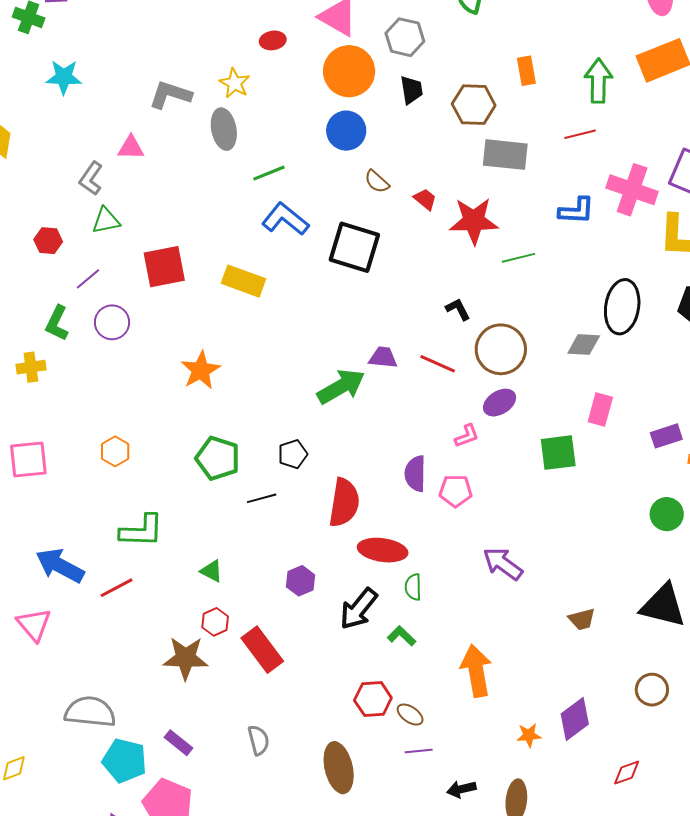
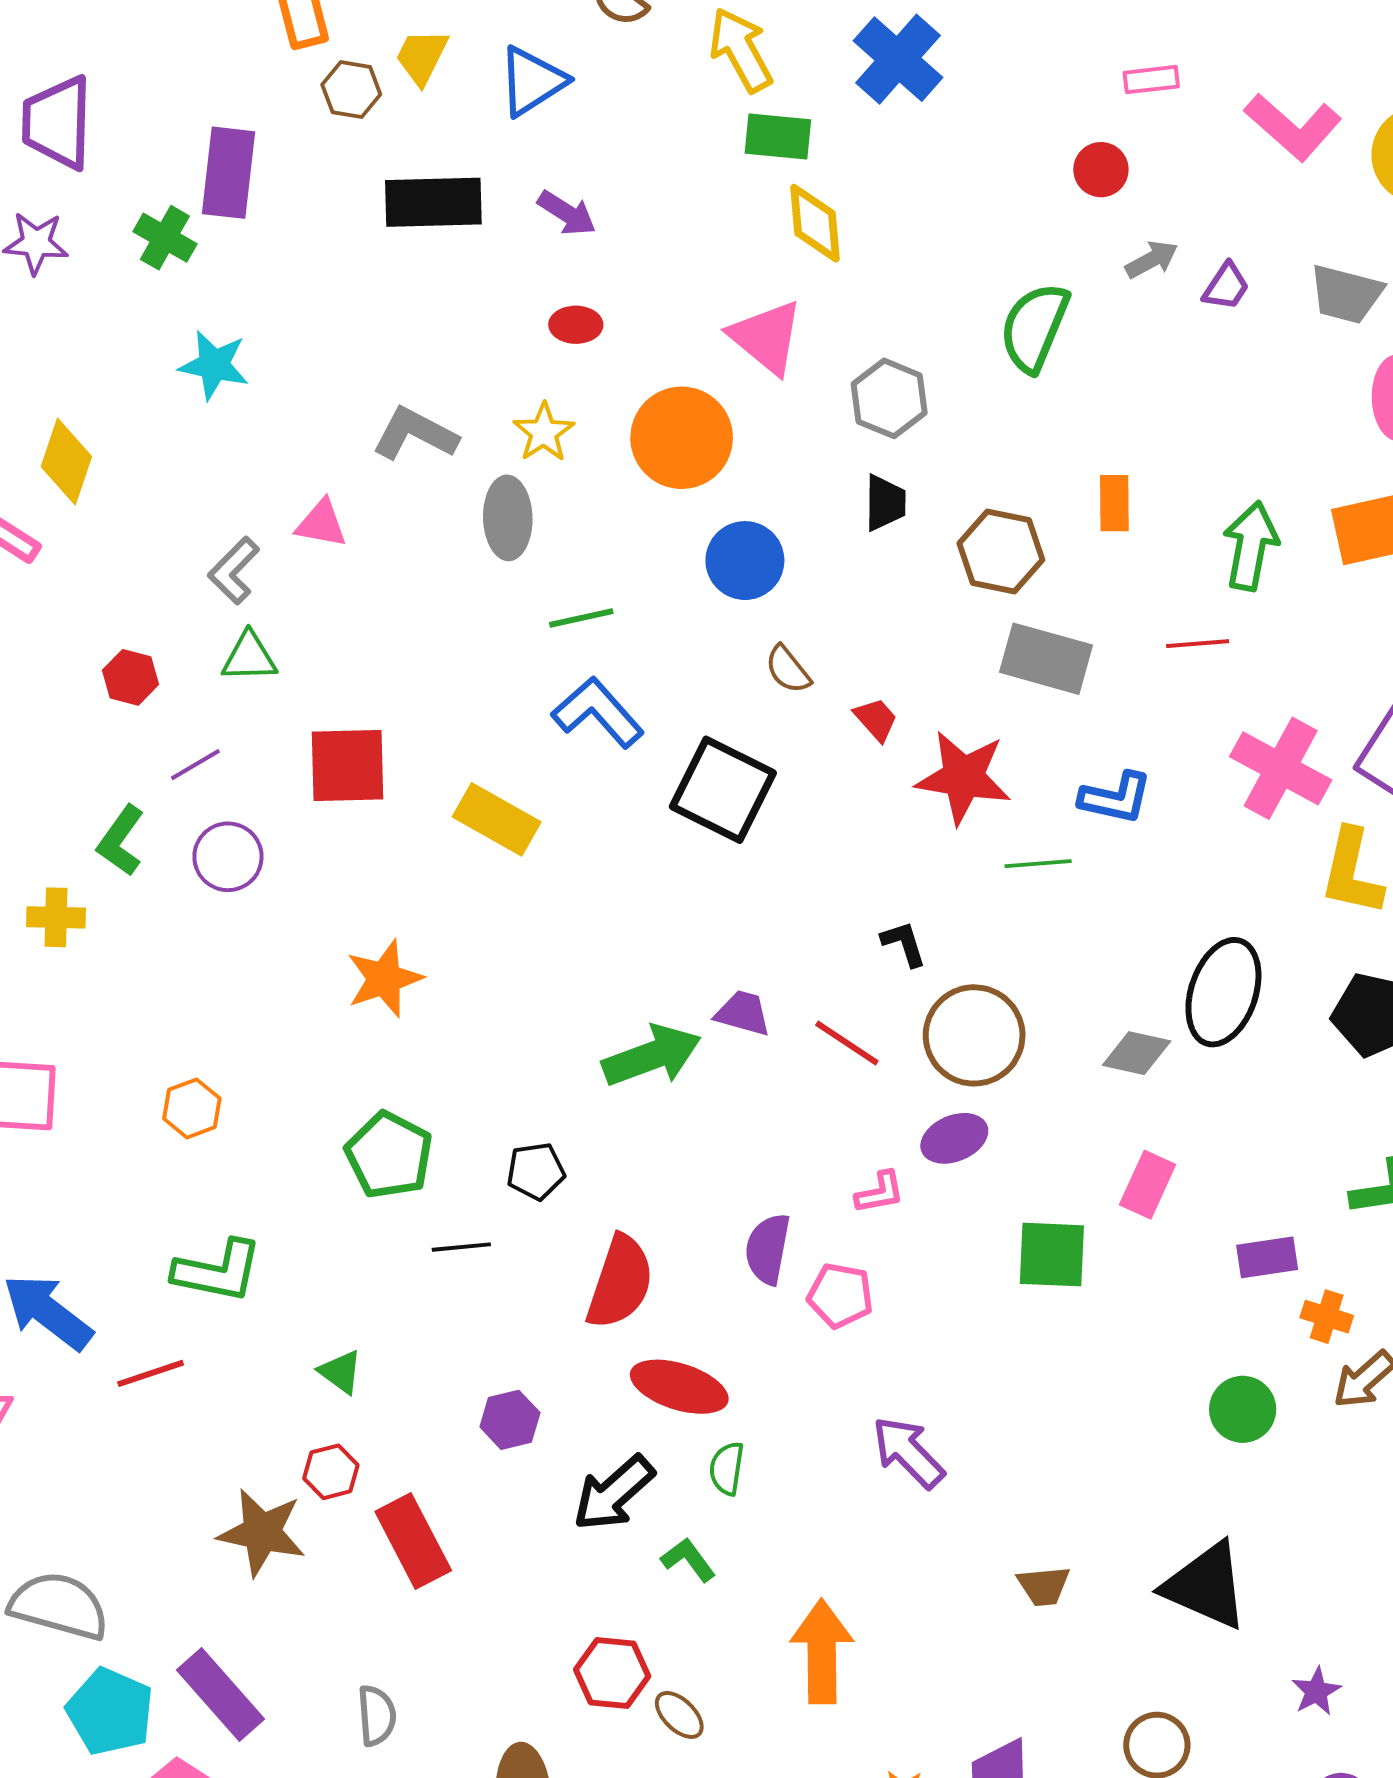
red ellipse: (273, 40) -> (576, 325), moved
orange circle: (349, 71) -> (682, 438), moved
blue L-shape: (576, 211) -> (1116, 798), moved
purple rectangle: (178, 743) -> (220, 1695), size x1.6

